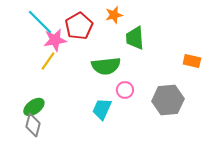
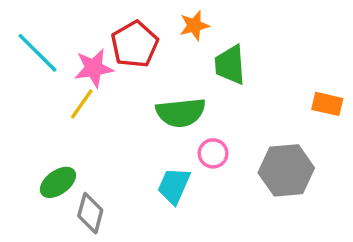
cyan line: (40, 22) -> (37, 53), moved
gray diamond: (33, 125) -> (90, 213), moved

